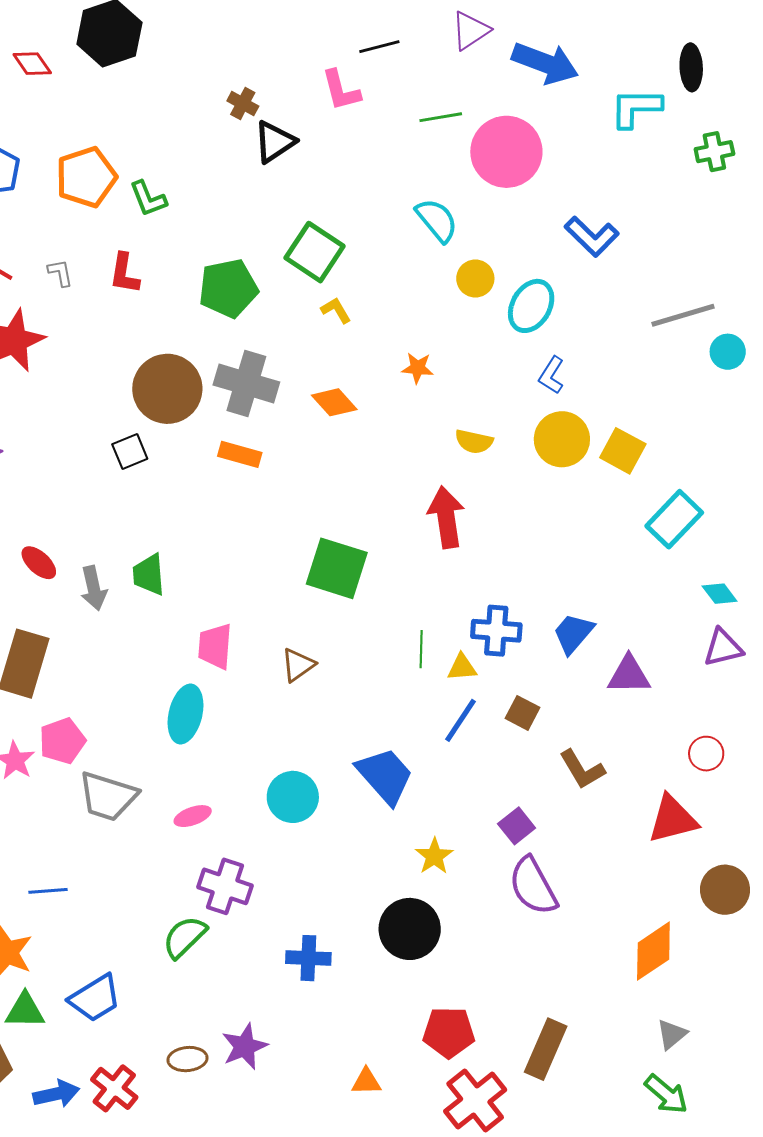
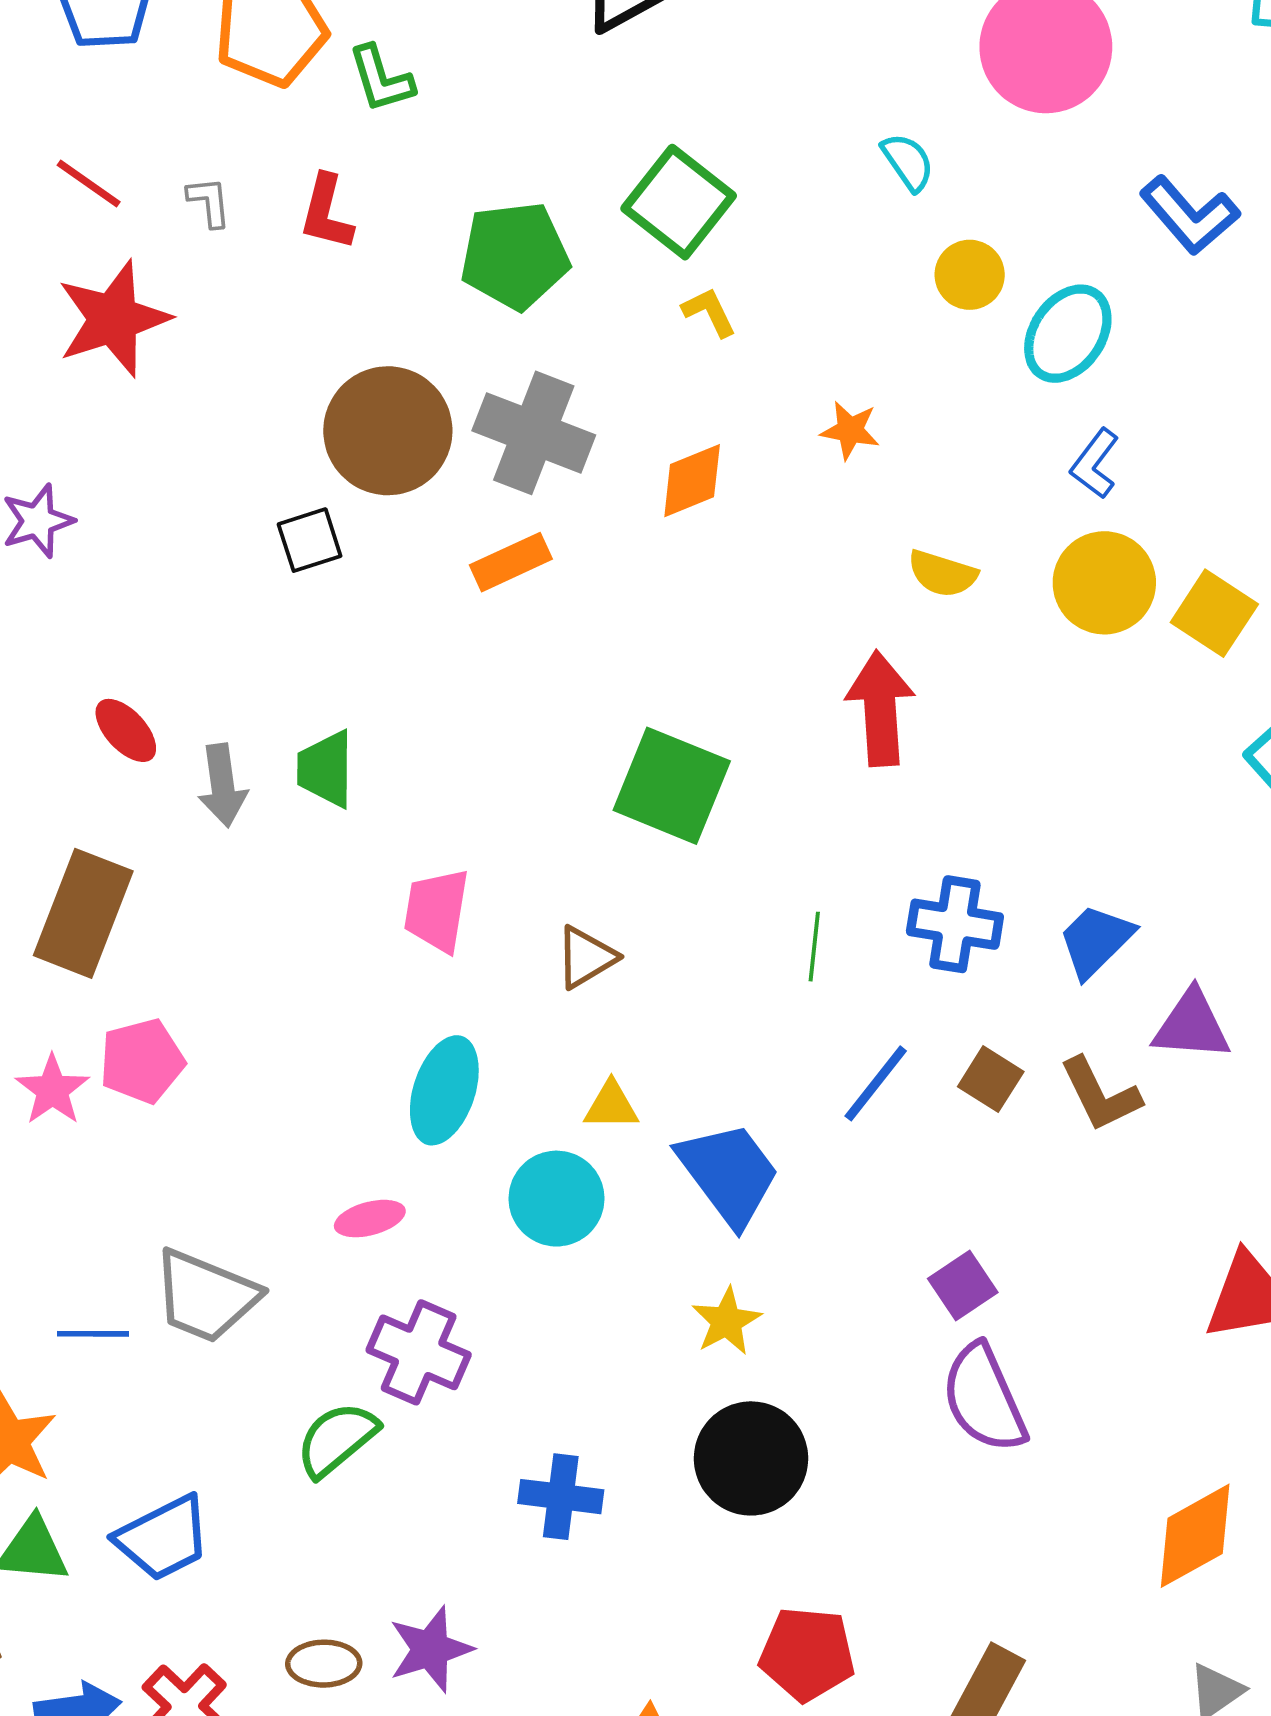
cyan semicircle: (437, 220) -> (908, 162), size x0.7
orange diamond: (334, 402) -> (692, 481), turned -75
orange rectangle: (240, 454) -> (511, 562), turned -45
yellow triangle: (462, 667) -> (611, 1106), moved
cyan ellipse: (186, 714) -> (444, 1090), moved
brown L-shape: (582, 769) -> (1100, 1095), moved
gray trapezoid: (108, 796) -> (206, 1296), moved
yellow star: (434, 856) -> (727, 1321), moved

